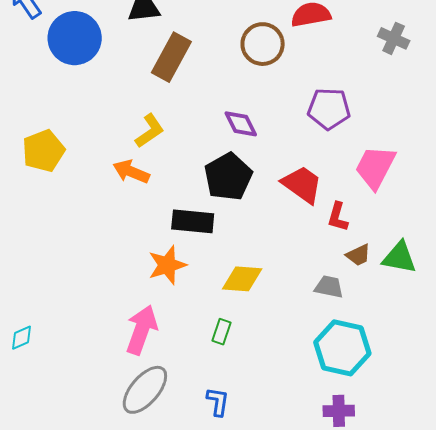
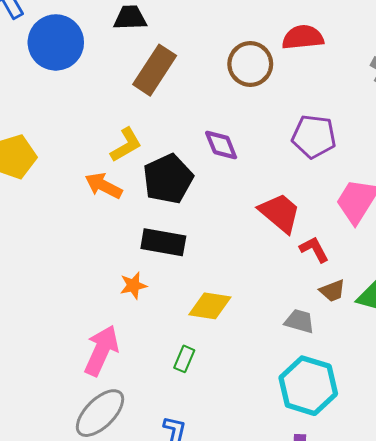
black pentagon: (228, 177) -> (168, 179), moved
red L-shape: (338, 217) -> (314, 249), turned 132
orange star: (167, 265) -> (133, 285), size x0.7

